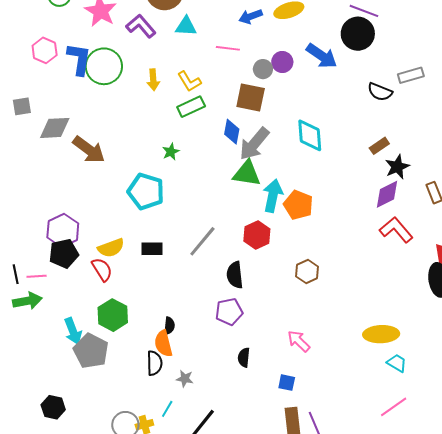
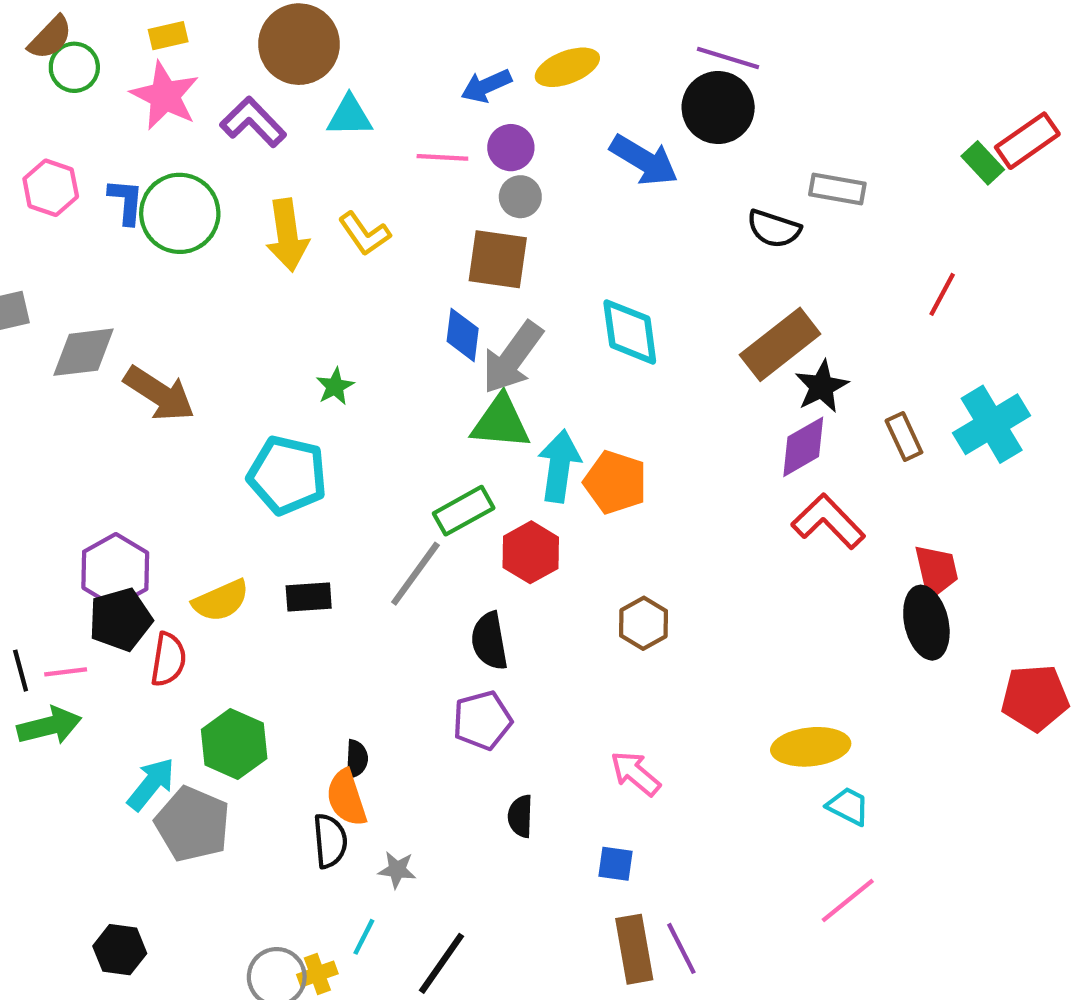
blue L-shape: (79, 59) -> (126, 201), size x0.7
purple circle: (282, 62) -> (511, 148), moved
gray rectangle: (411, 75) -> (837, 189), turned 30
yellow arrow: (153, 80) -> (287, 235), size x1.5
green rectangle: (191, 107) -> (464, 511), moved
brown rectangle: (379, 146) -> (780, 344), size x1.8
red semicircle: (102, 269) -> (168, 659), moved, turned 45
cyan arrow: (73, 331) -> (151, 784), turned -116

